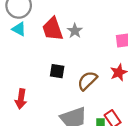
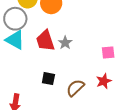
cyan triangle: (19, 29) -> (15, 40), size x1.5

